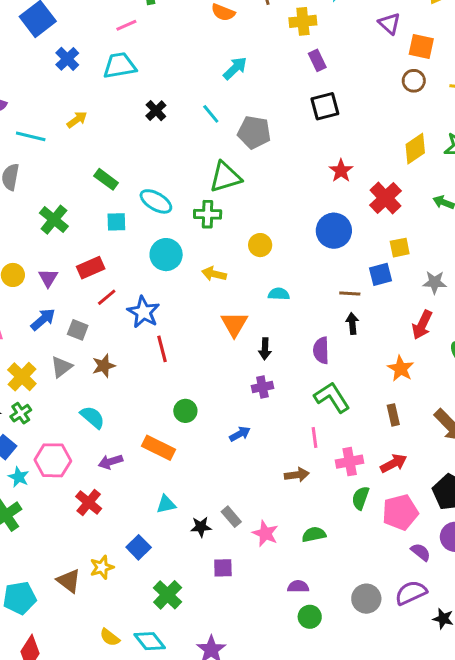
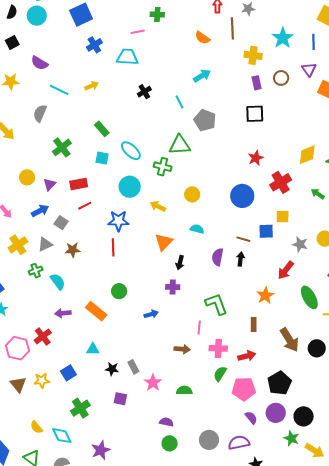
brown circle: (414, 81) -> (281, 78), moved
blue star: (143, 312) -> (118, 221), moved, turned 30
purple semicircle: (321, 350) -> (218, 257), moved
green cross: (21, 413) -> (36, 271), moved
pink hexagon: (53, 460) -> (18, 348), moved

